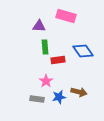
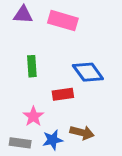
purple triangle: (39, 26) -> (23, 15), moved
red rectangle: (58, 60) -> (63, 94), moved

